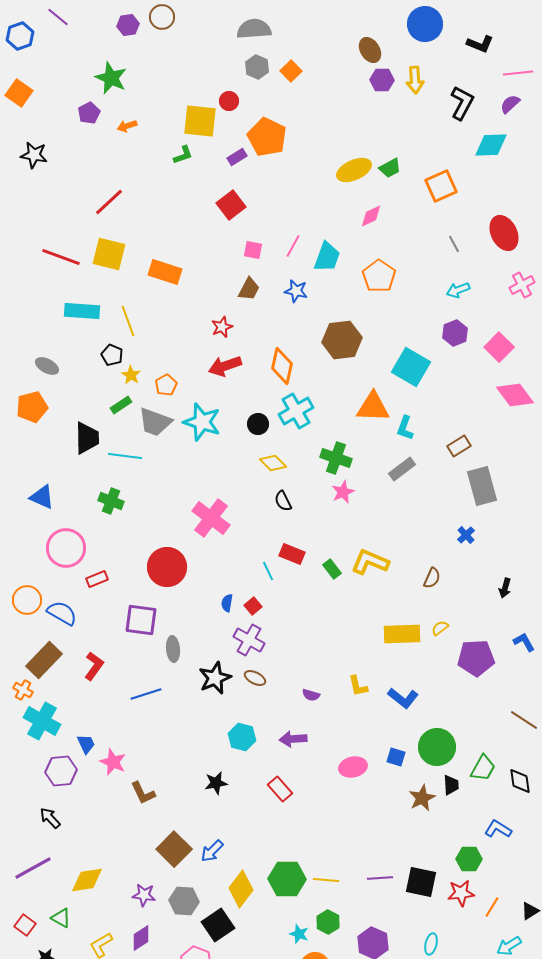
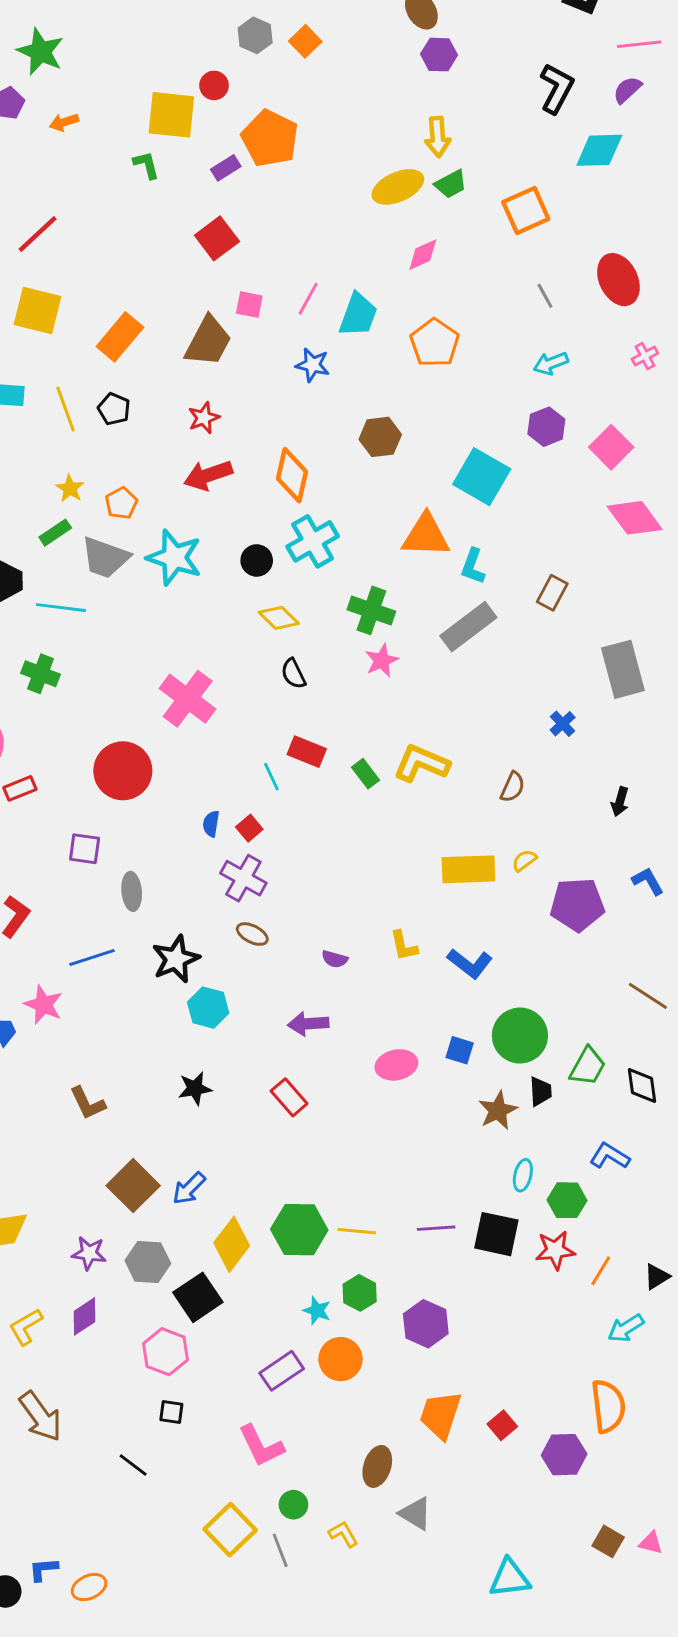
yellow arrow: (415, 80) -> (438, 137), moved
green L-shape: (183, 155) -> (146, 165), turned -85
orange rectangle: (165, 272) -> (120, 337), turned -68
pink cross: (522, 285) -> (645, 356), size x0.7
brown trapezoid: (249, 289) -> (208, 341), moved, size x1.5
brown hexagon: (342, 340) -> (380, 437), size x0.7
black pentagon: (112, 355) -> (114, 409), moved
brown rectangle: (459, 446) -> (552, 593), turned -30
gray rectangle: (402, 469) -> (468, 627), size x1.4
gray rectangle: (482, 486) -> (623, 669), moved
purple square: (141, 620) -> (85, 849), size x0.7
black star: (215, 678) -> (176, 959), moved
cyan hexagon: (242, 737) -> (208, 1008), moved
pink star: (113, 762) -> (43, 1005), moved
cyan ellipse: (431, 944) -> (523, 1175), moved

